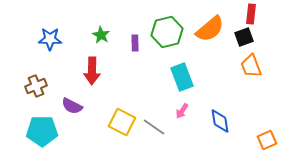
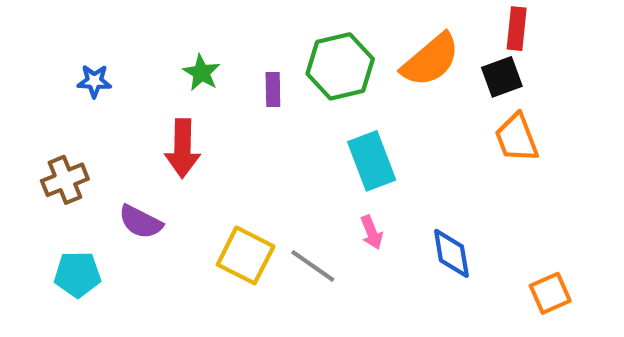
blue star: (50, 39) -> (94, 81), size x0.7
pink arrow: (182, 111) -> (372, 232), turned -56
cyan pentagon: (42, 131) -> (78, 274), size x0.7

